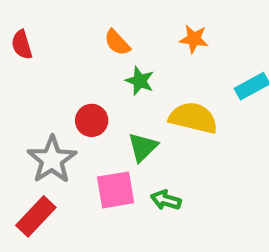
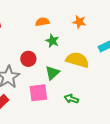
orange semicircle: (117, 42) -> (42, 22), turned 120
green arrow: (166, 200) -> (71, 99), moved

